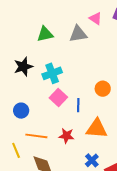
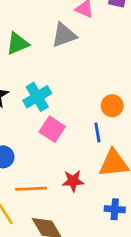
blue line: (78, 105) -> (97, 132), moved
blue cross: (92, 160) -> (115, 209), turned -32

